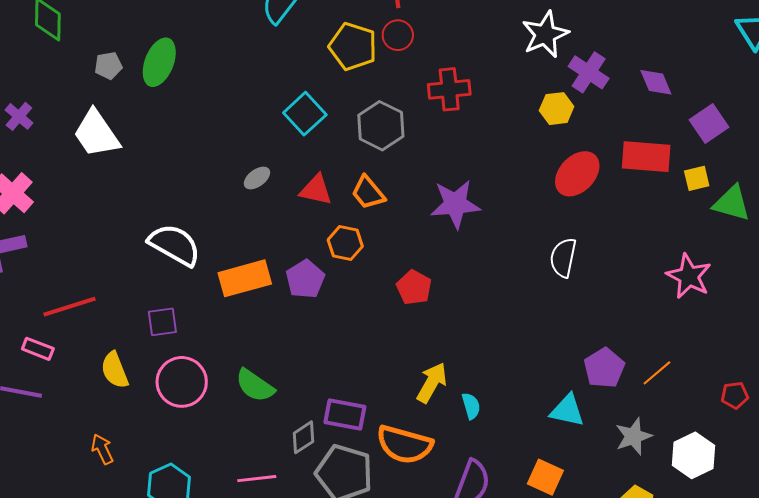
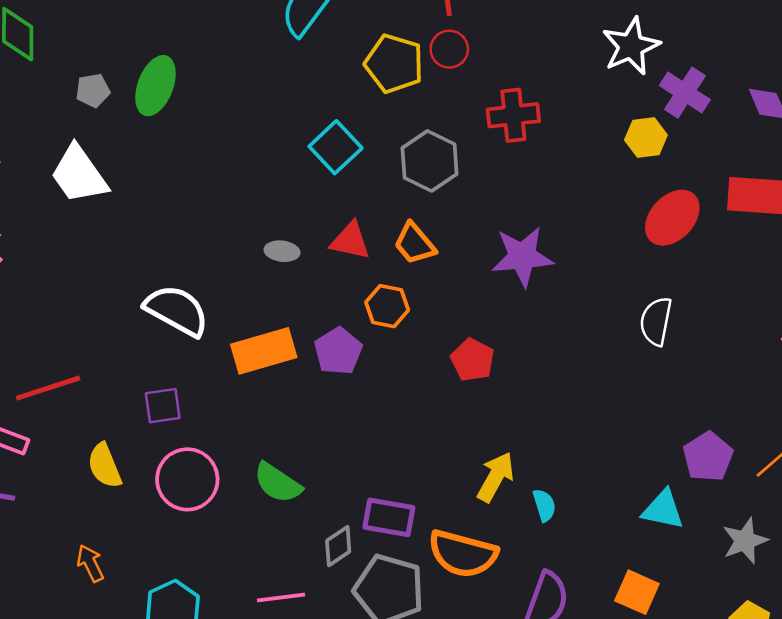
gray ellipse: (257, 178) -> (282, 251), moved, turned 44

